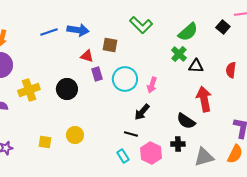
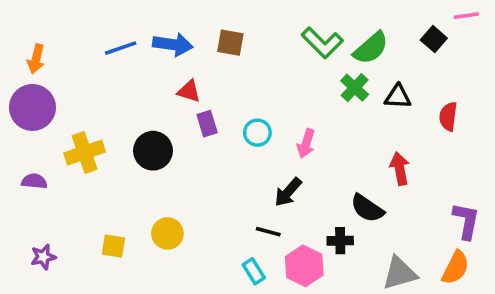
green L-shape: (141, 25) -> (322, 43), moved
brown square: (110, 45) -> (230, 43), moved
black triangle: (196, 66) -> (398, 97), moved
cyan circle: (125, 79) -> (257, 133), size x0.6
red arrow: (204, 99) -> (400, 169), size x0.7
black cross: (178, 144) -> (340, 241), moved

